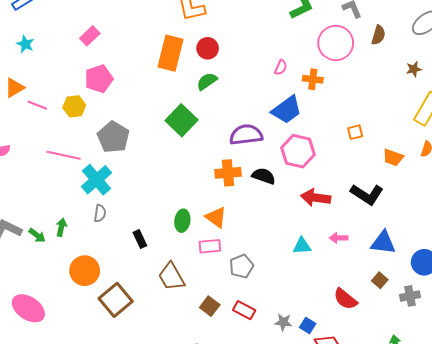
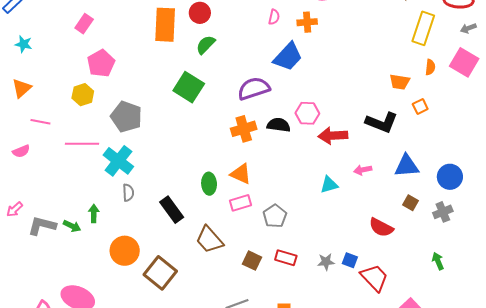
pink line: (37, 105) -> (40, 122), moved
orange square: (355, 132) -> (420, 106), moved
pink hexagon: (298, 151) -> (307, 113), moved, size x0.7
black rectangle: (140, 239) -> (172, 210), size x1.5

